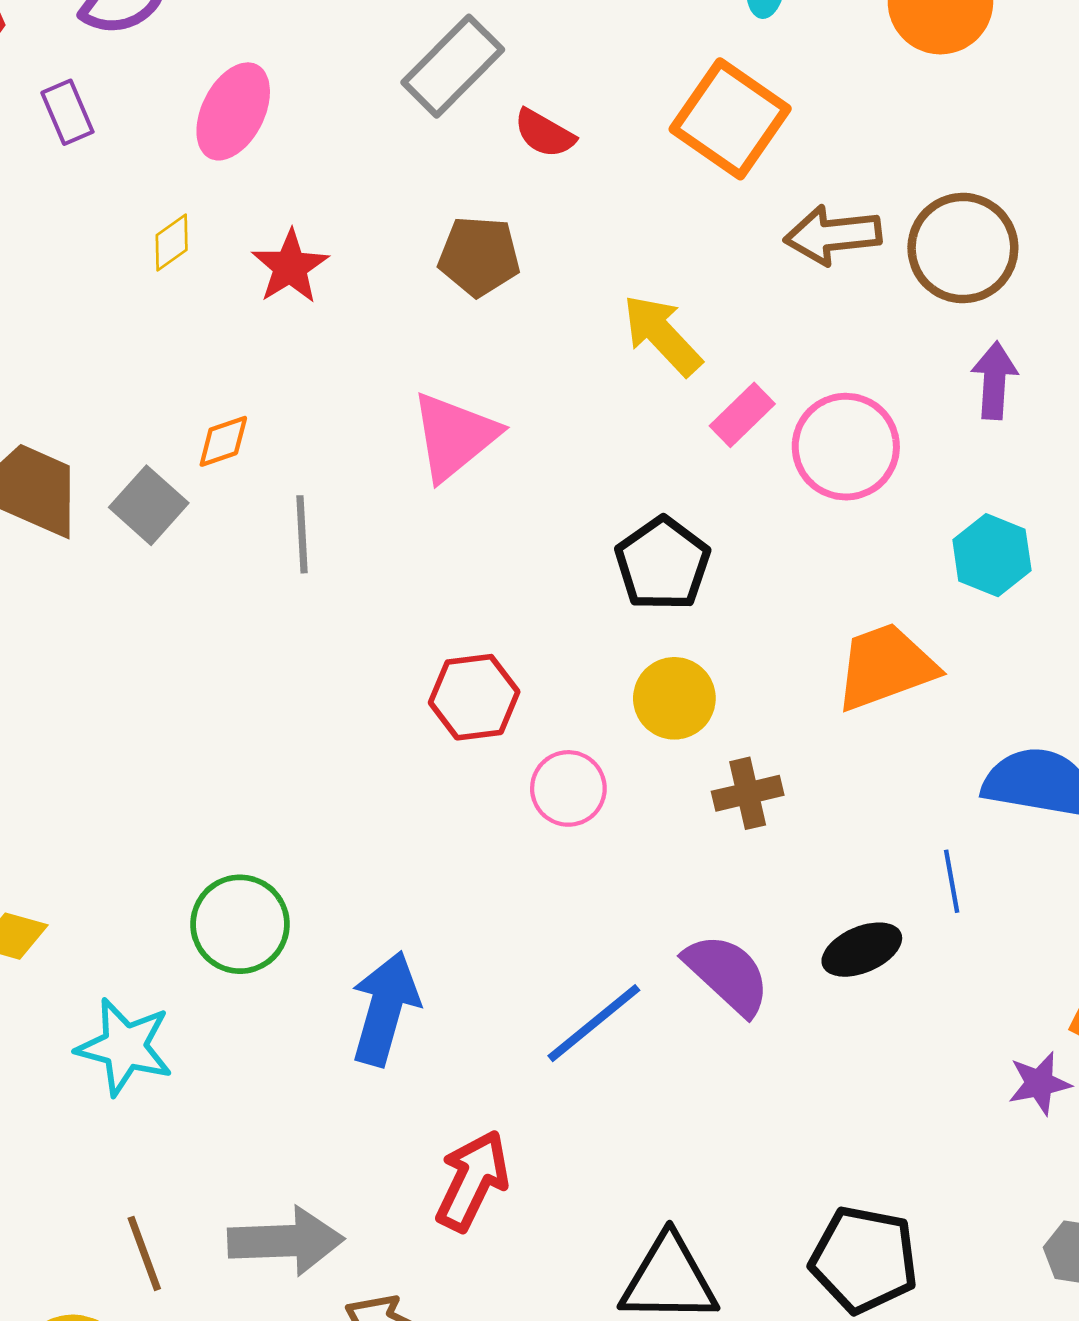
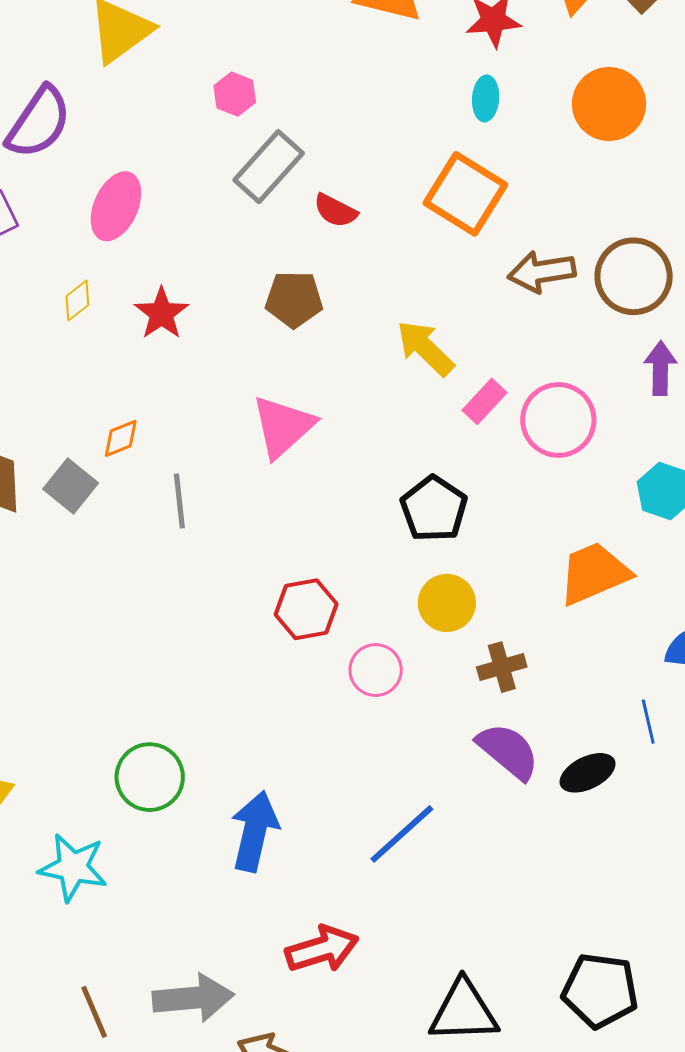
purple semicircle: (727, 974) -> (508, 751), moved
red arrow: (472, 1181) -> (322, 949), turned 50

